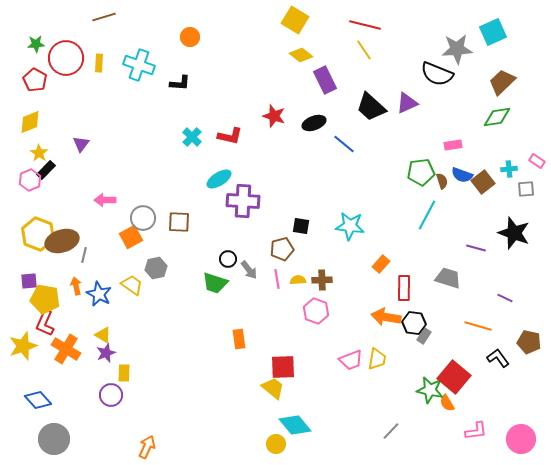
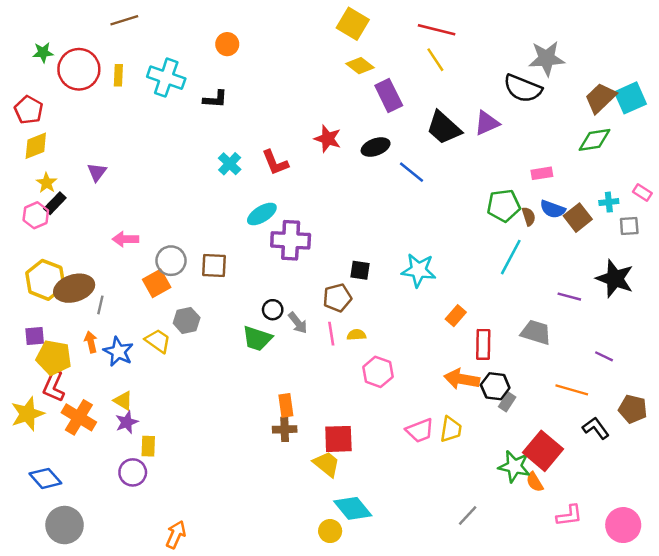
cyan square: (493, 32) -> (630, 98), moved
red pentagon: (35, 80) -> (29, 110), moved
red L-shape: (230, 136) -> (275, 163), turned 55
brown cross: (322, 280) -> (285, 429), moved

